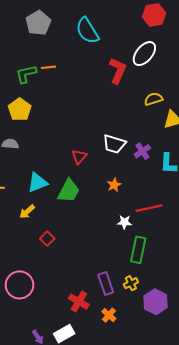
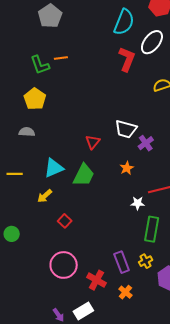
cyan semicircle: (87, 31) -> (124, 22), moved, turned -124
green L-shape: (26, 74) -> (40, 65), turned -95
purple cross: (142, 151) -> (146, 143), moved
pink circle: (19, 285) -> (64, 265), moved

